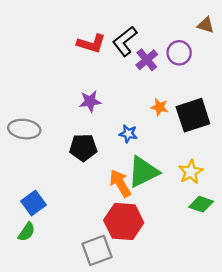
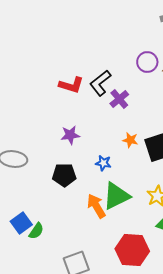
purple circle: (179, 53) -> (147, 62), moved
red hexagon: (124, 222) -> (132, 250), moved
green semicircle: (27, 232) -> (36, 231), moved

